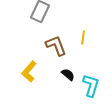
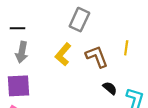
yellow L-shape: (29, 72) -> (63, 54), moved

